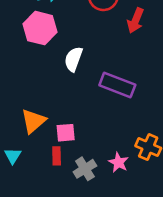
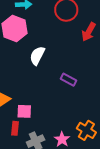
purple rectangle: (117, 85) -> (69, 80), size x0.6

